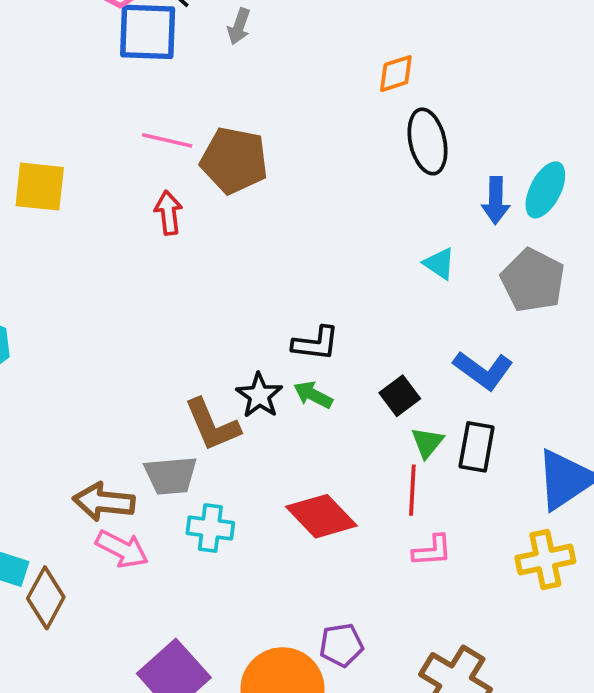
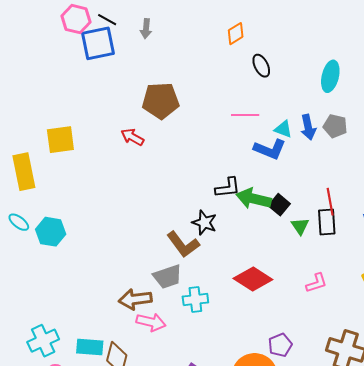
pink line: (167, 140) -> (245, 115), moved
black ellipse: (428, 141) -> (261, 66), size x0.7
blue arrow: (496, 200) -> (308, 127), moved
red arrow: (168, 213) -> (132, 137), turned -40
gray pentagon: (533, 280) -> (335, 126), size x0.7
blue L-shape: (483, 370) -> (270, 149), moved
green arrow: (313, 395) -> (254, 199), moved, size x1.6
red line: (412, 490) -> (330, 202), moved

